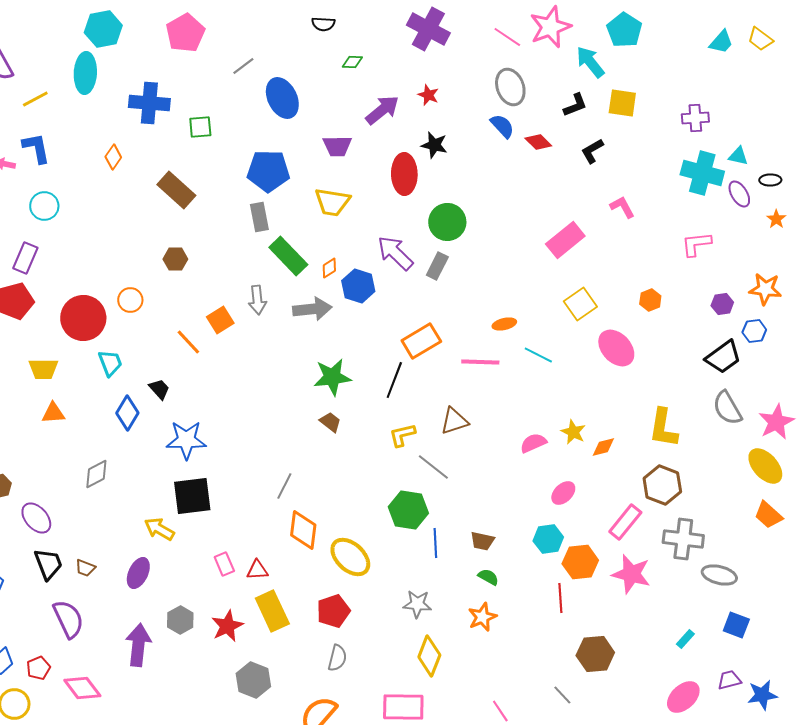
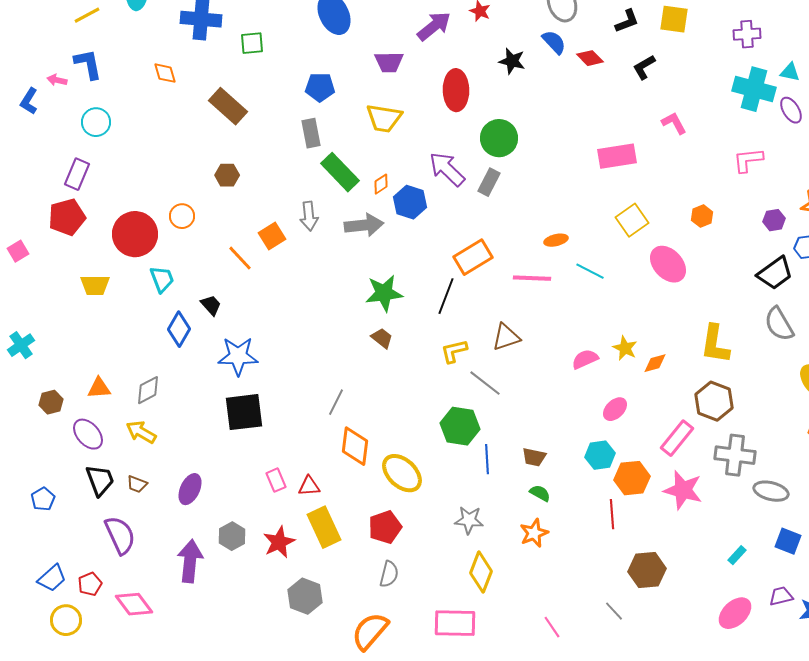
black star: (434, 145) -> (512, 61), moved
orange diamond: (113, 157) -> (165, 73), turned -50
blue pentagon: (268, 171) -> (320, 87), size x0.7
pink rectangle: (565, 240) -> (617, 156), turned 30
orange triangle: (53, 413) -> (99, 388), moved
yellow arrow: (159, 529) -> (141, 432), moved

